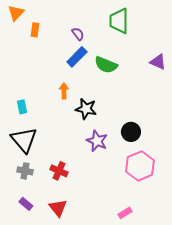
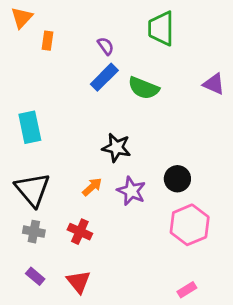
orange arrow: (64, 91) -> (92, 187), moved, turned 49
cyan rectangle: (22, 107) -> (30, 127), moved, size x1.6
pink rectangle: (125, 213) -> (187, 290), moved

